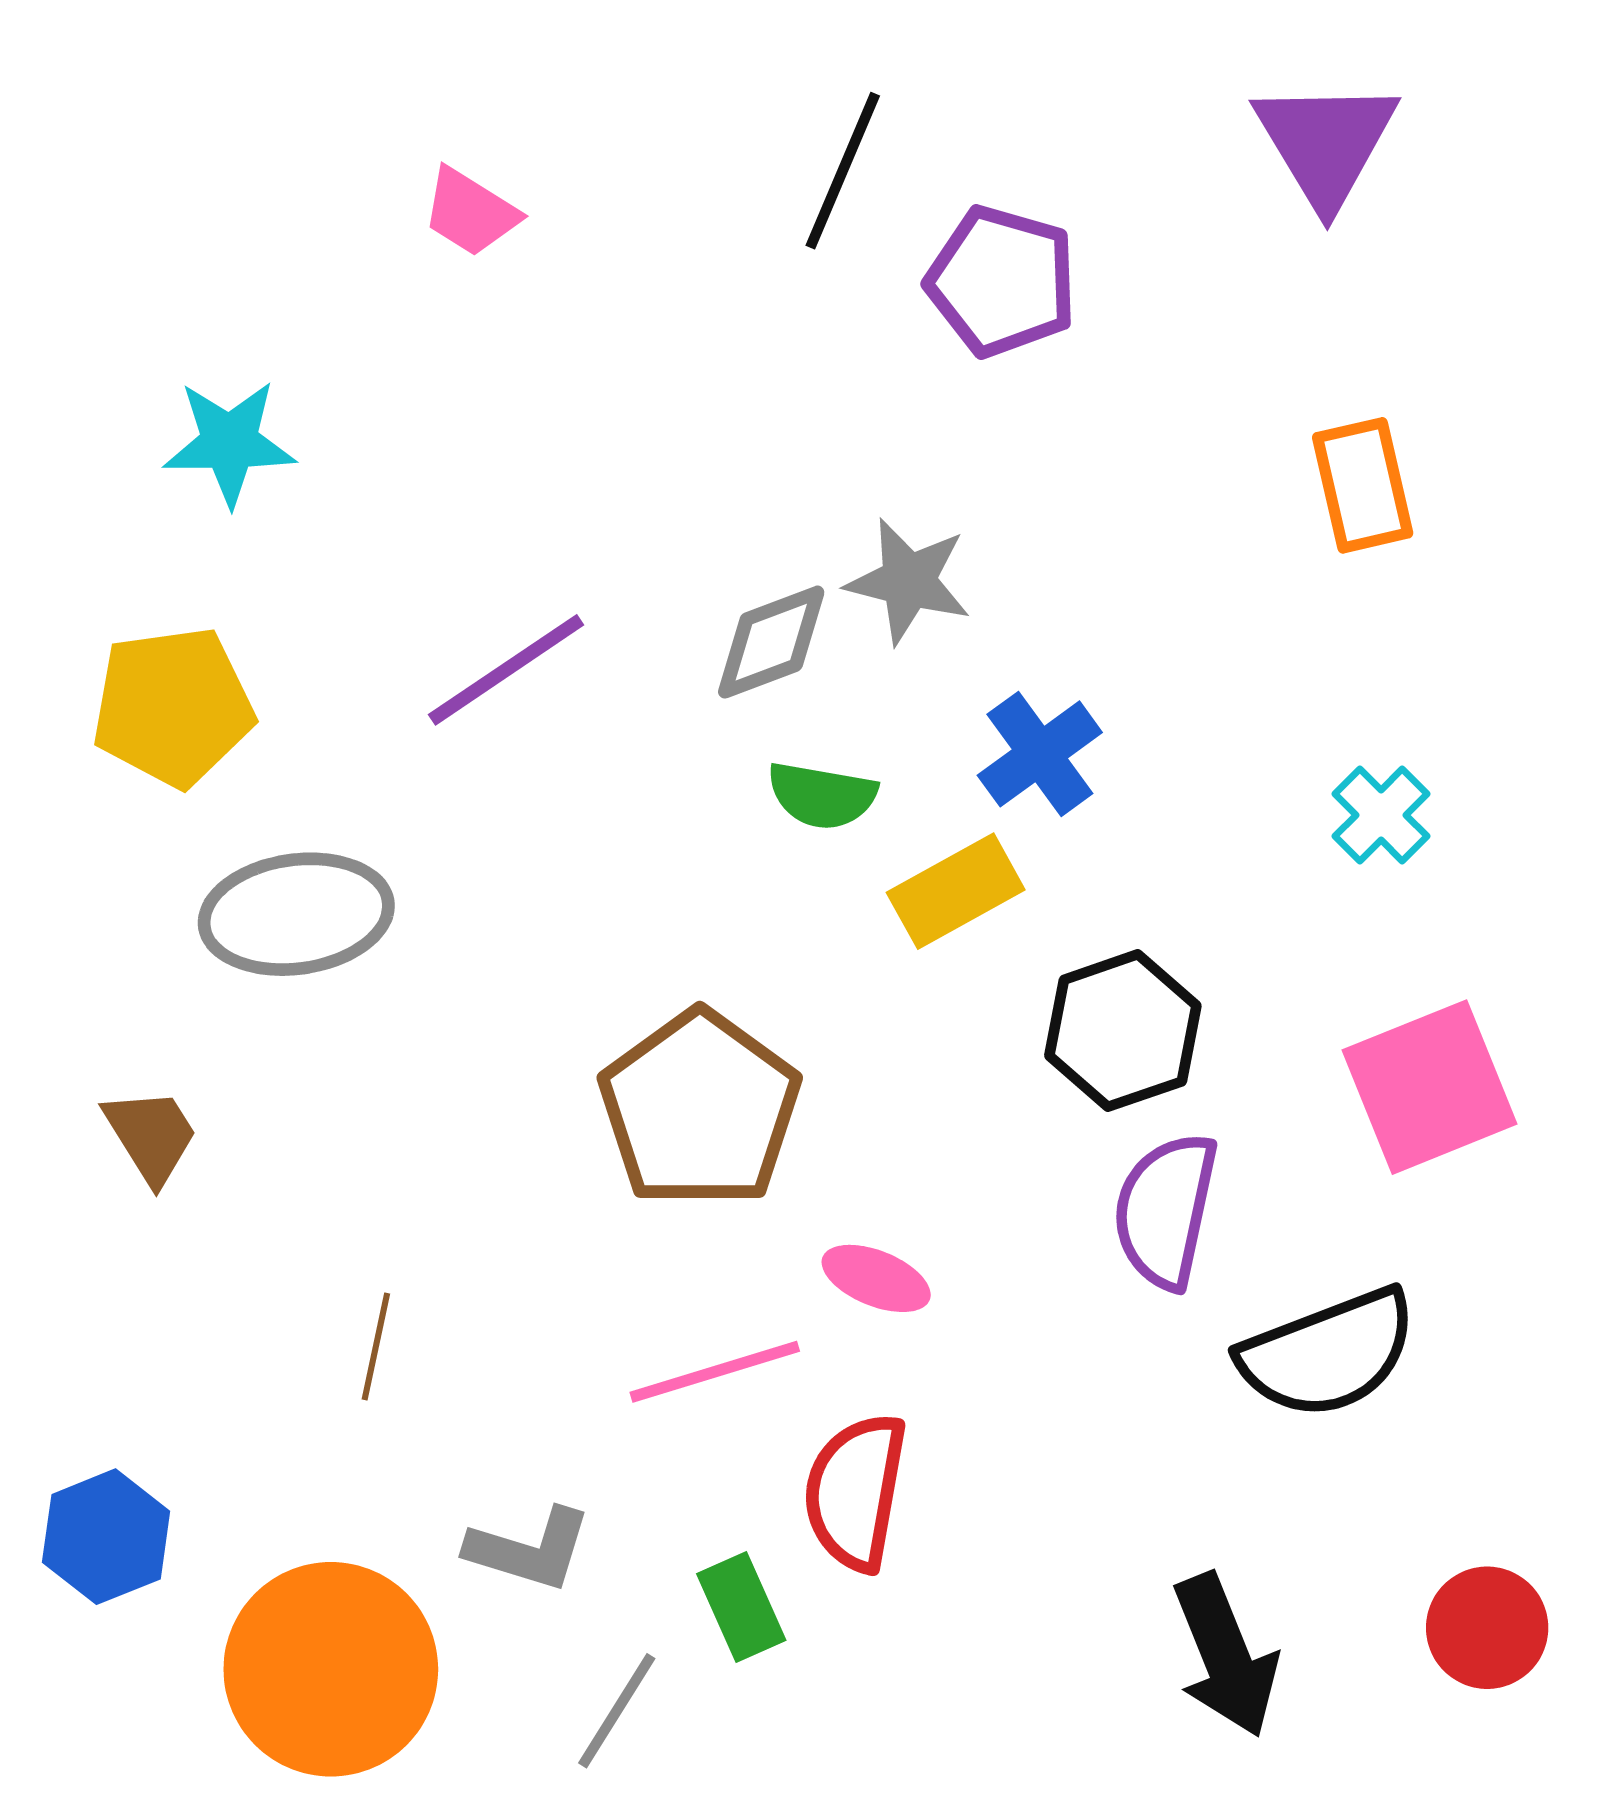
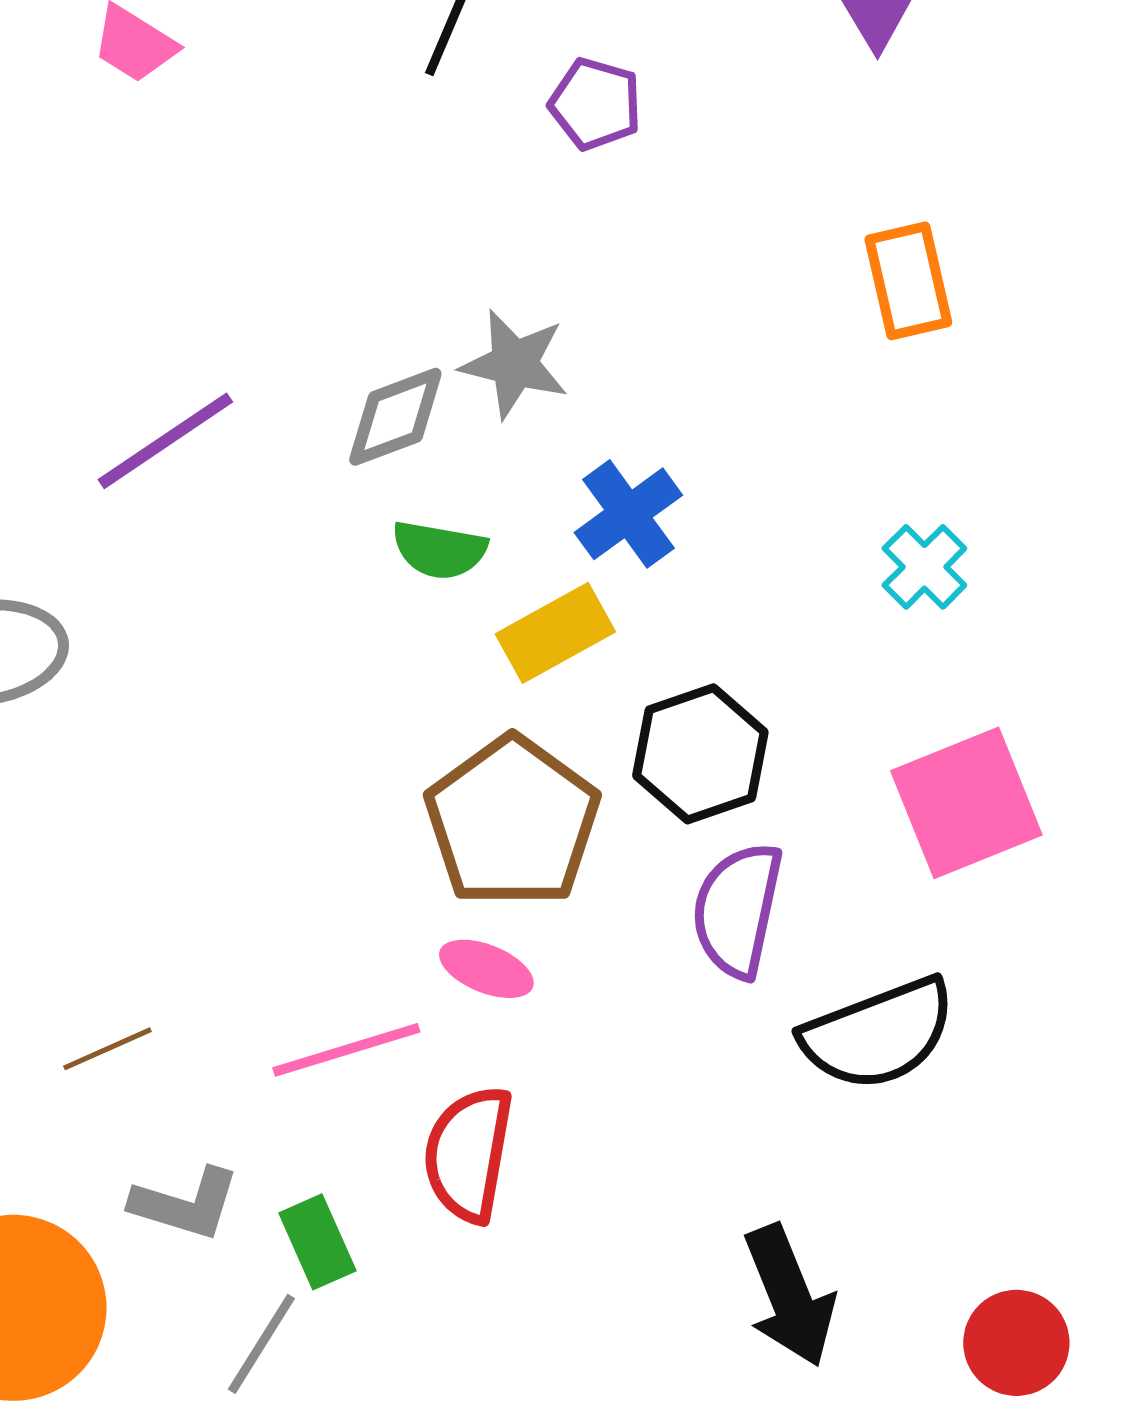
purple pentagon: (1002, 281) -> (595, 104), size x0.7
brown pentagon: (700, 1109) -> (512, 822), moved
brown line: (376, 1346) -> (107, 1049), moved, turned 54
green rectangle: (741, 1607) -> (317, 1242), moved
red circle: (1487, 1628) -> (1016, 1343), moved

